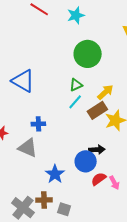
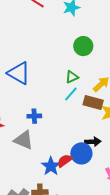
green circle: (88, 54) -> (83, 46), size x0.7
brown rectangle: (97, 110) -> (93, 102), turned 48
red semicircle: (99, 179) -> (65, 161), moved

